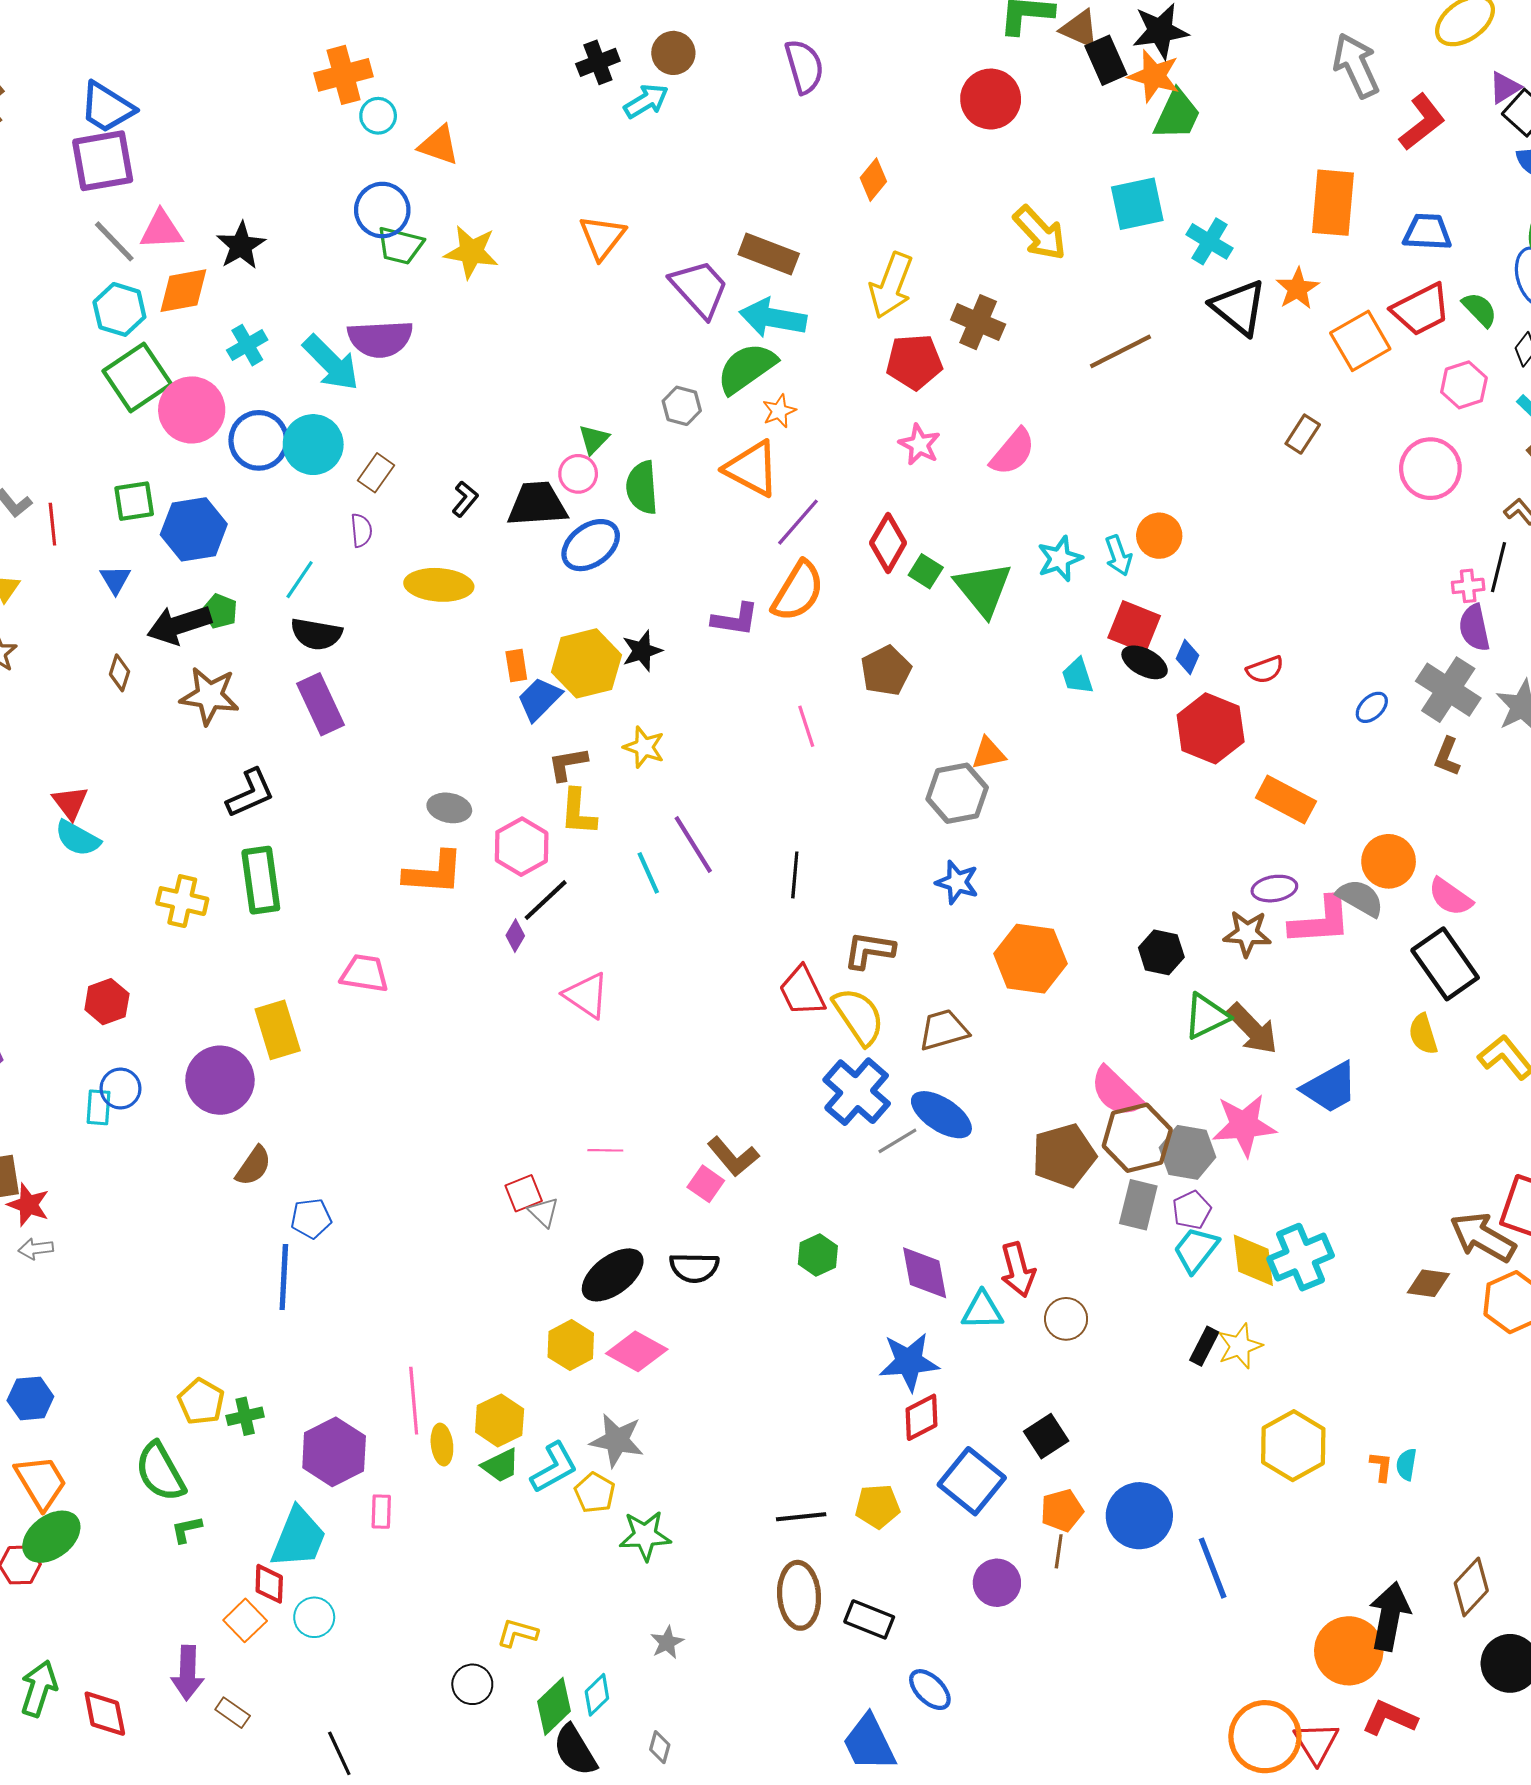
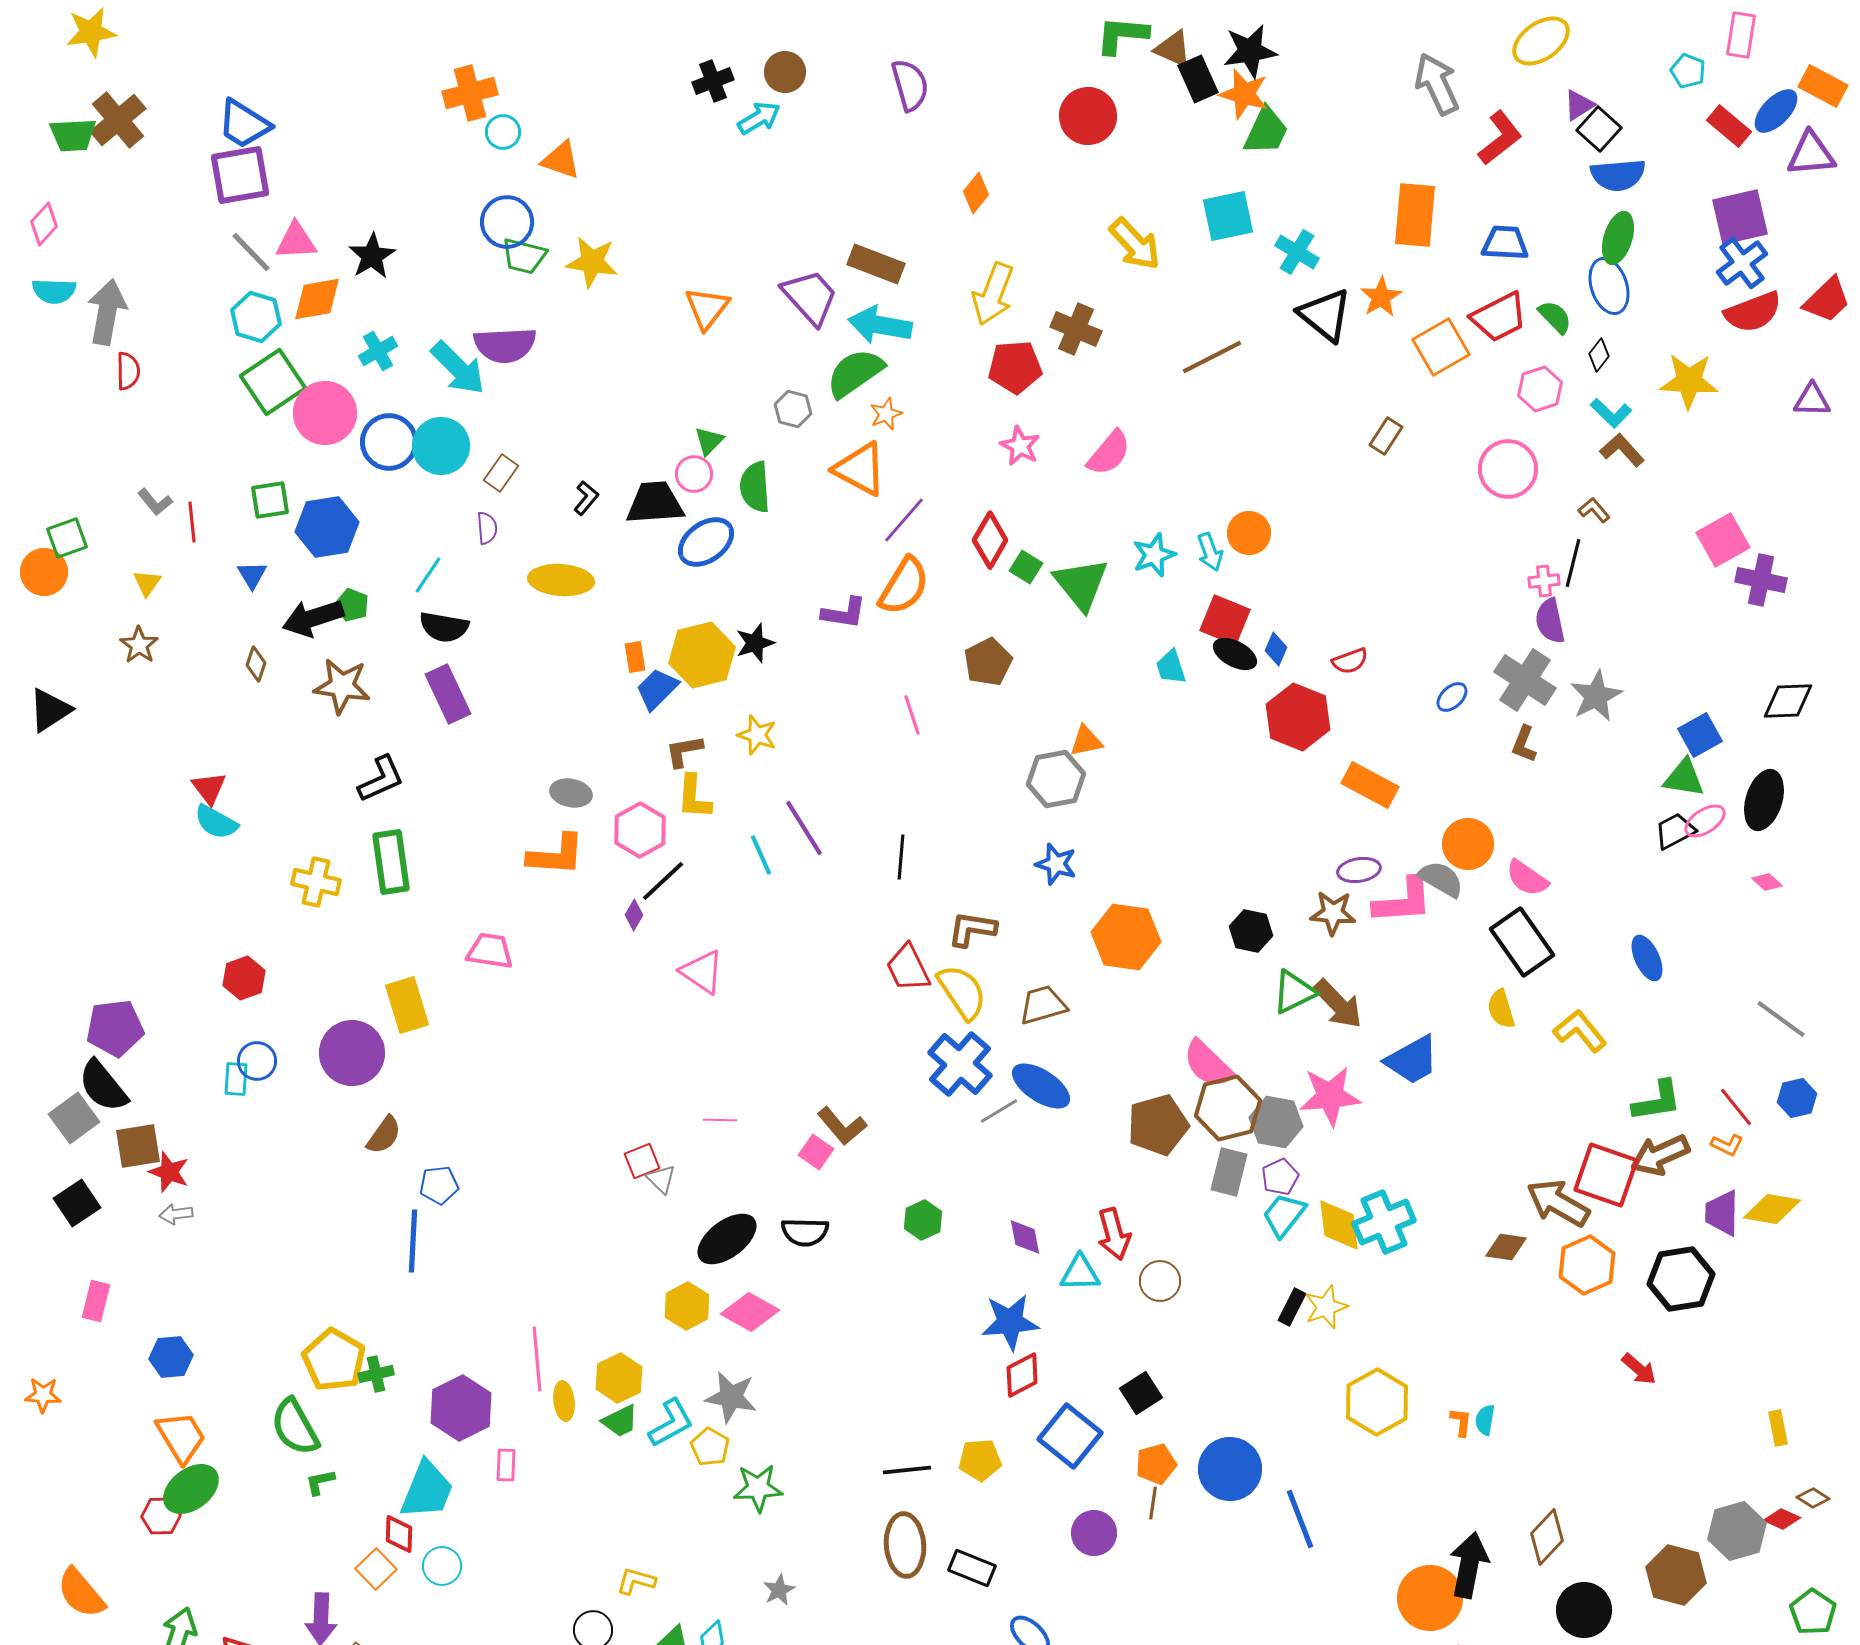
orange triangle: (602, 237) -> (707, 308), moved
purple diamond: (925, 1273) -> (1025, 1237), size x0.7
yellow pentagon: (201, 1402) -> (334, 1360), size x1.4

